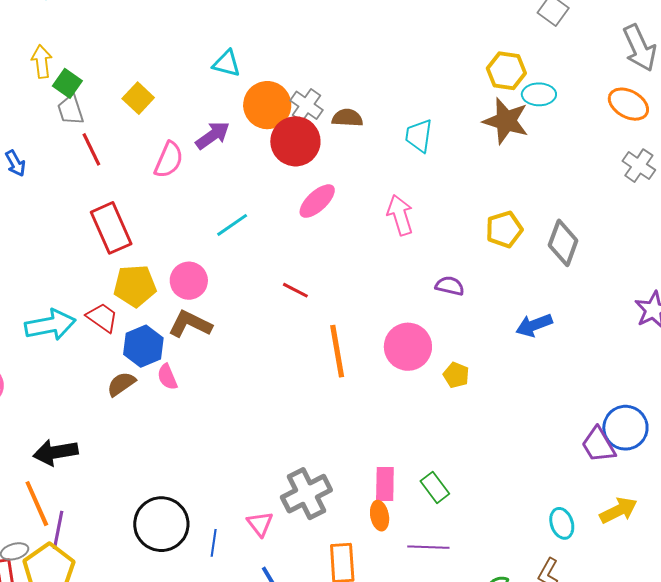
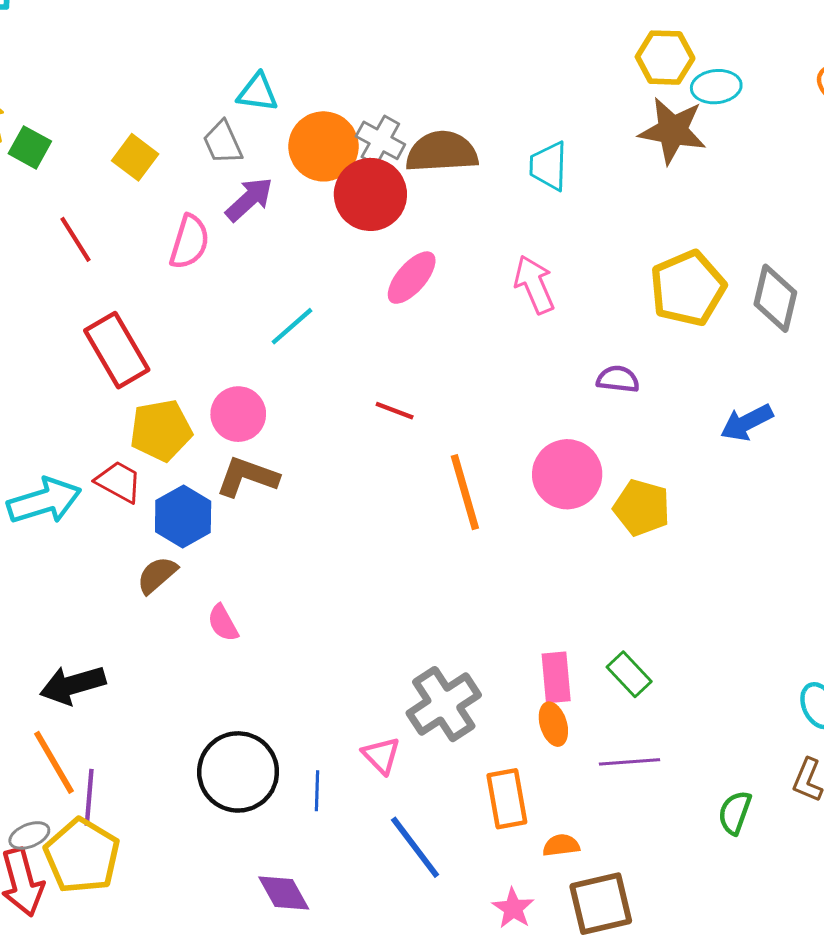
gray trapezoid: (71, 110) -> (223, 142), moved
brown semicircle: (347, 118) -> (442, 152), size x1.6
yellow pentagon: (504, 229) -> (688, 288), size x1.4
yellow pentagon: (456, 375) -> (642, 508), size x1.5
pink semicircle: (167, 377) -> (223, 623), moved

